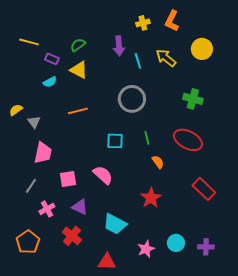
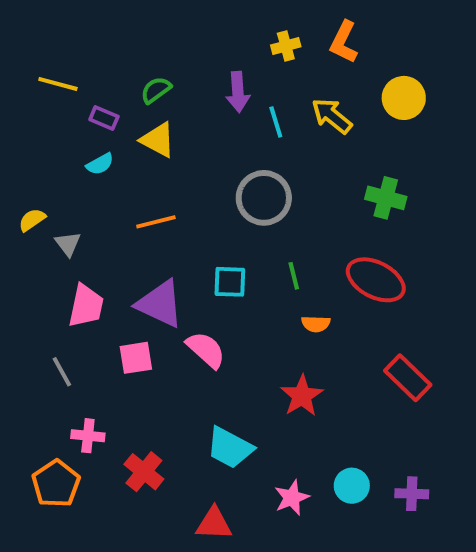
orange semicircle: (158, 162) -> (316, 324), turned 128
gray line: (31, 186) -> (62, 372), turned -63
purple triangle: (80, 207) -> (160, 304), moved, size x1.5
pink cross: (47, 209) -> (88, 436), moved, turned 35

